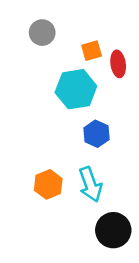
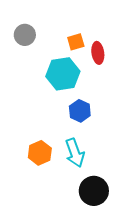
gray circle: (42, 33) -> (25, 35), moved

